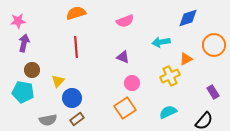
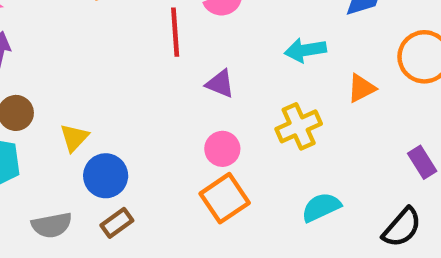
red line: (76, 47) -> (175, 32), moved
yellow cross: (170, 76) -> (299, 126), moved
pink circle: (132, 83) -> (222, 149), moved

